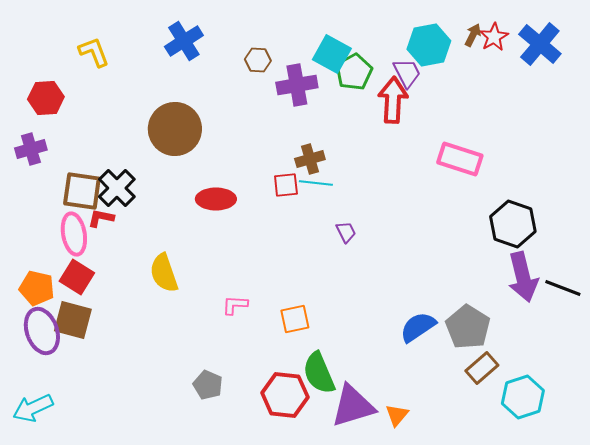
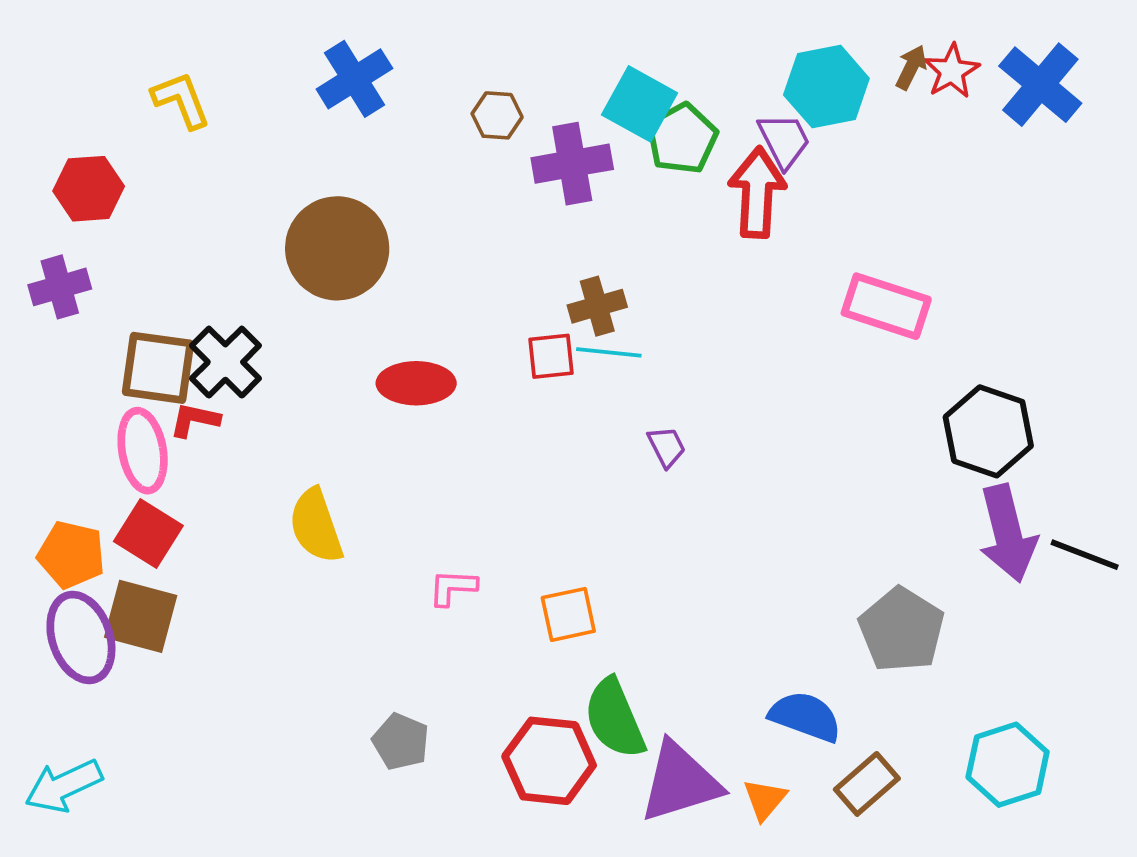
blue semicircle: (418, 327) -> (805, 717), moved, turned 54
brown rectangle: (482, 368) -> (867, 784), moved

